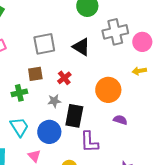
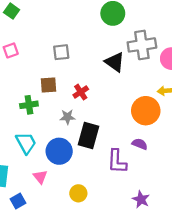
gray square: (44, 44) -> (61, 52), size x0.7
black triangle: (81, 47) -> (115, 62), moved
orange circle: (108, 90) -> (146, 111), moved
purple L-shape: (89, 142) -> (117, 161), moved

